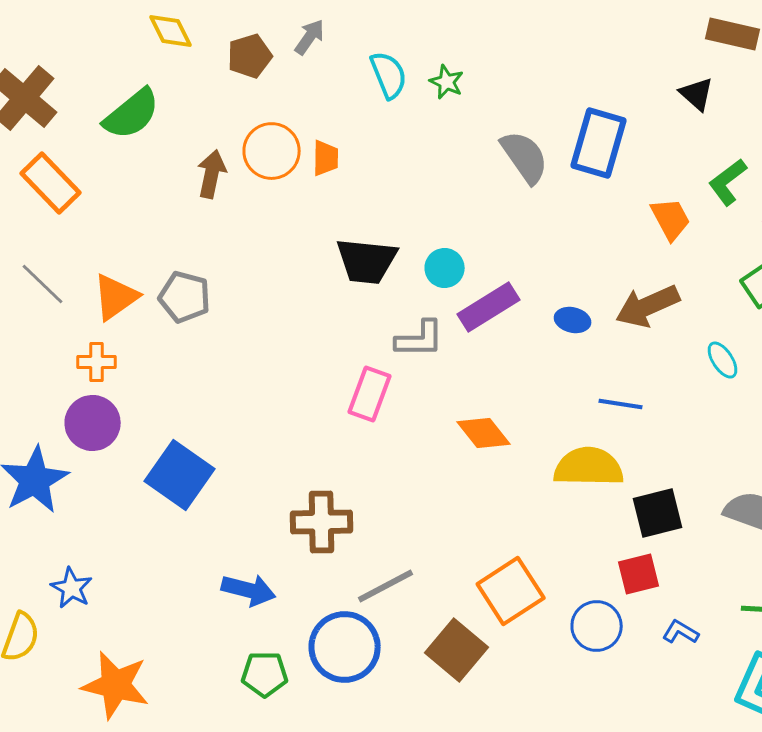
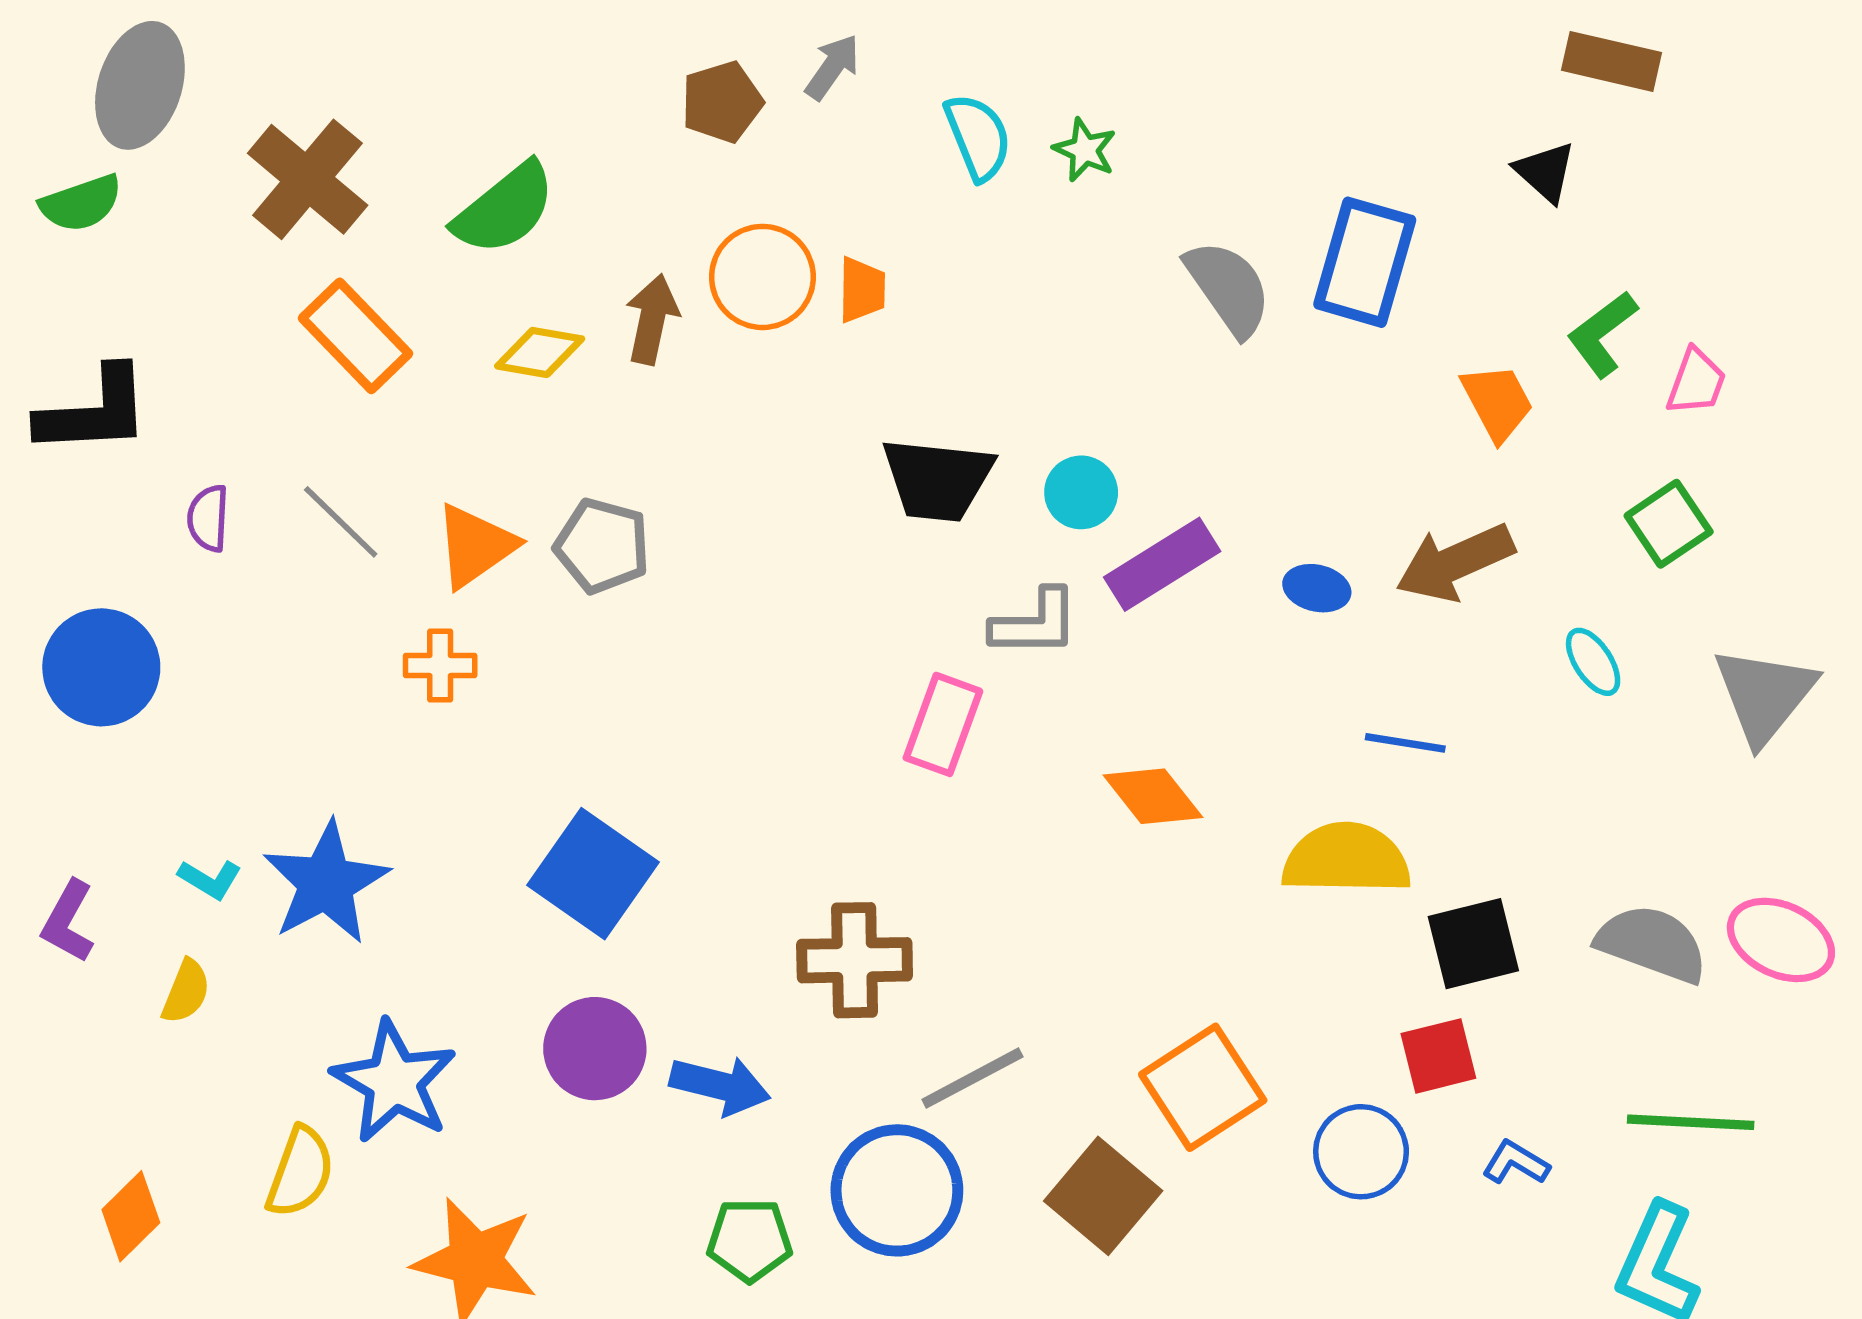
yellow diamond: (171, 31) -> (540, 352), moved, turned -54
purple circle: (93, 423) -> (595, 1049), moved
blue star: (72, 588) -> (394, 1082), size x1.6

